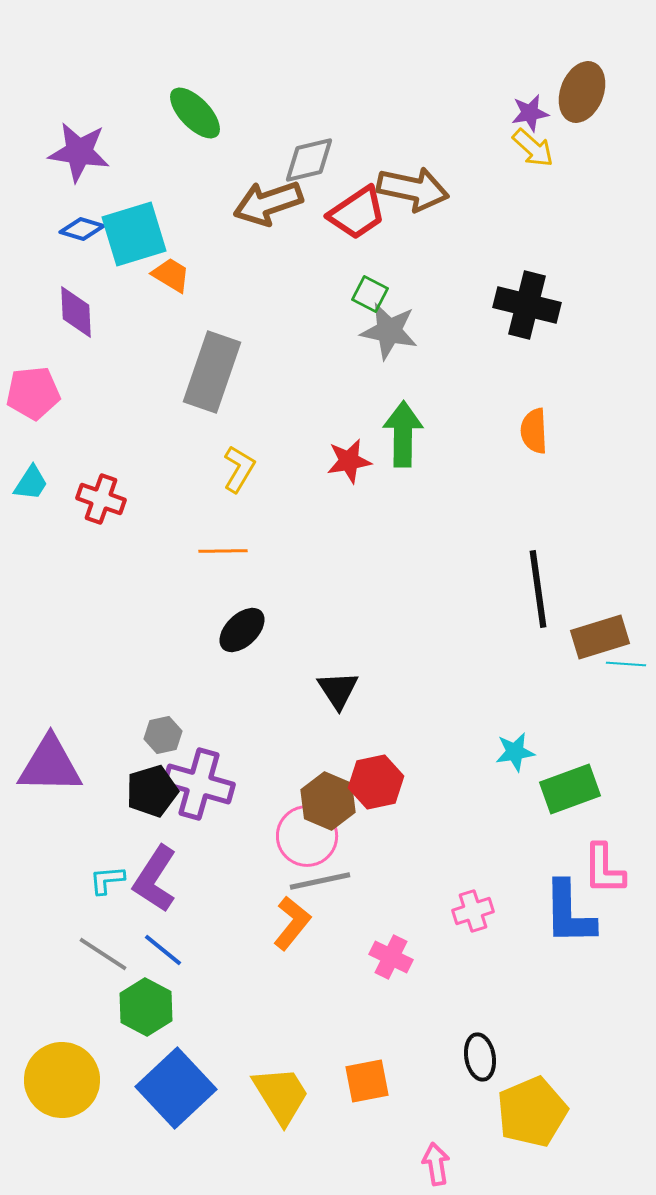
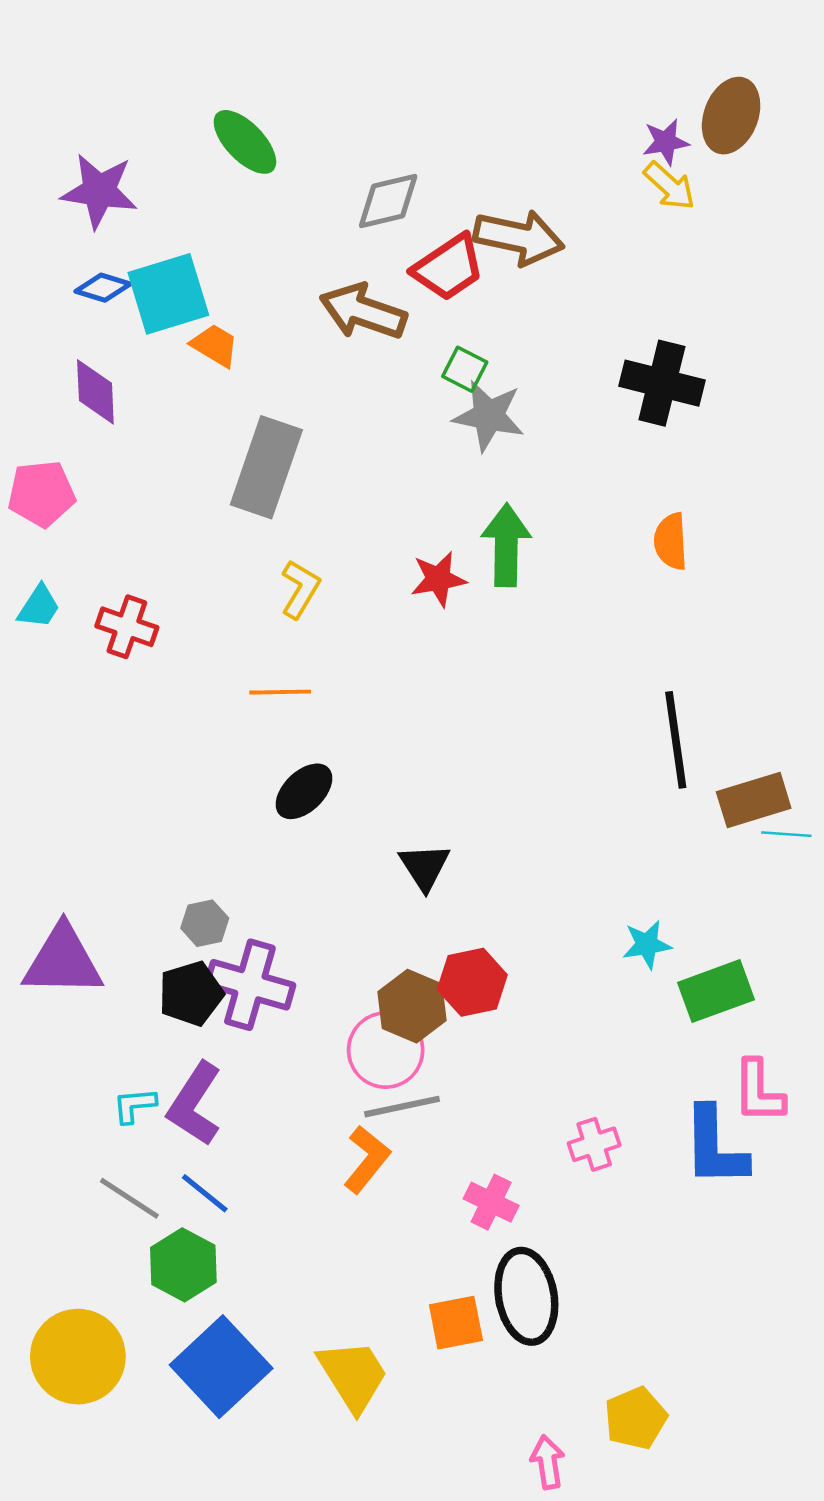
brown arrow: (268, 203) -> (363, 311), moved, turned 38
black ellipse: (480, 1057) -> (526, 1296), moved, size x1.6
orange square: (367, 1081) -> (456, 1323), moved
yellow pentagon: (532, 1112) -> (636, 1418), moved, size x0.7

